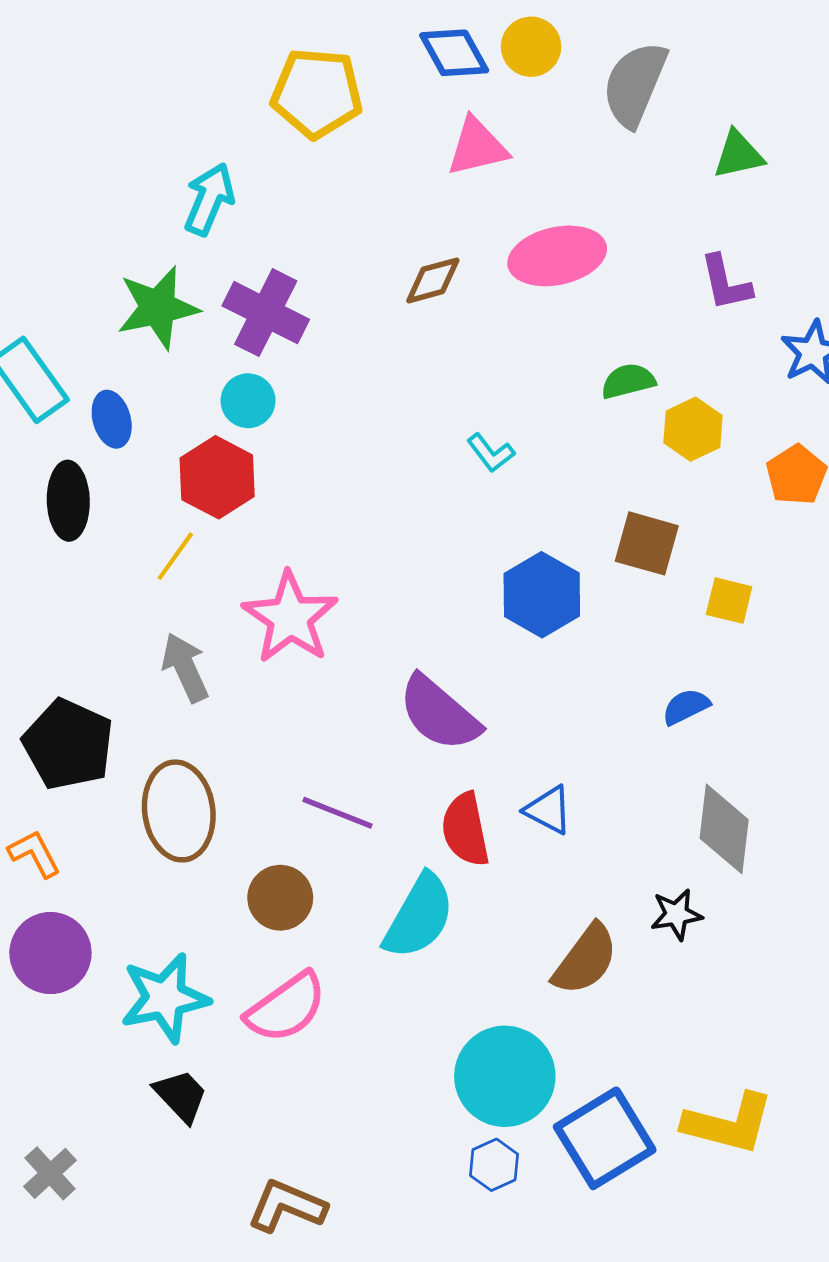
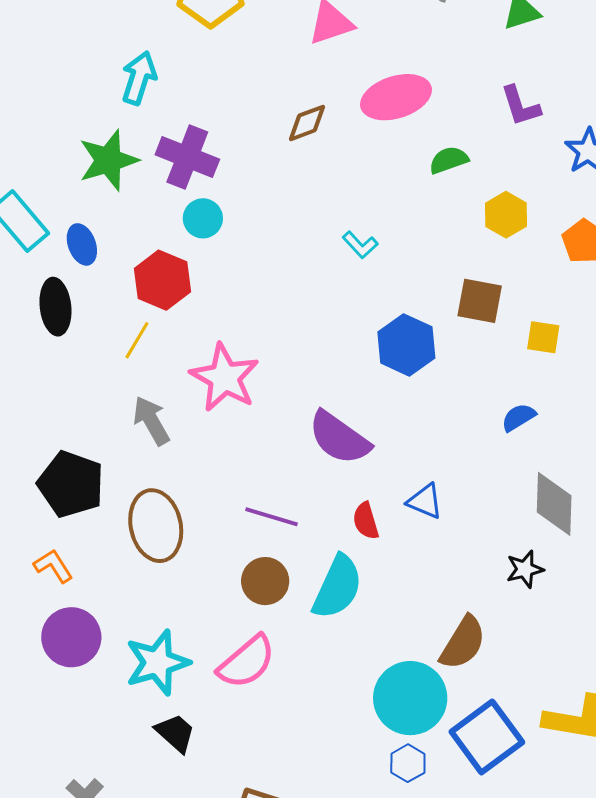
green semicircle: (628, 381) -> (449, 160), moved
cyan circle: (248, 401) -> (203, 218), moved
red semicircle: (465, 829) -> (366, 521), size x0.7
brown circle: (280, 898) -> (265, 581), moved
brown semicircle: (585, 959) -> (463, 643), moved

